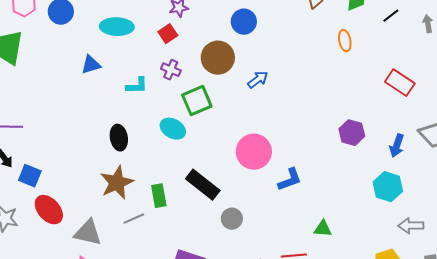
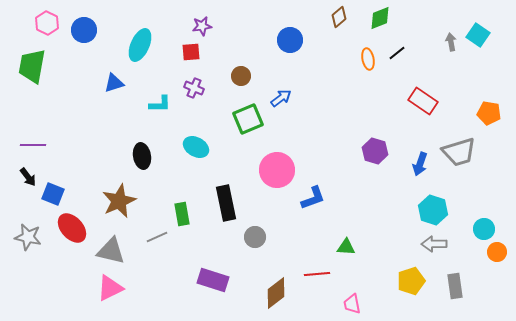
black line: (391, 16) -> (397, 53), moved
blue circle: (244, 22) -> (290, 40), moved
cyan ellipse: (117, 27) -> (140, 45), turned -68
red square: (168, 34) -> (191, 52), turned 30
brown circle: (218, 58) -> (241, 76), size x0.6
green square: (197, 101) -> (248, 119), moved
brown star: (117, 183) -> (119, 201), moved
black rectangle: (203, 185) -> (226, 203), turned 40
cyan hexagon: (388, 187) -> (433, 210), moved

